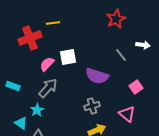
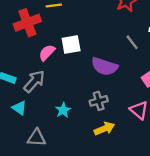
gray arrow: (48, 88) -> (34, 81), moved
cyan star: (37, 110) -> (63, 110), moved
cyan triangle: (21, 123) -> (19, 108), moved

